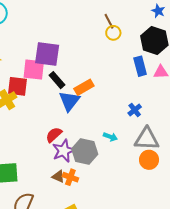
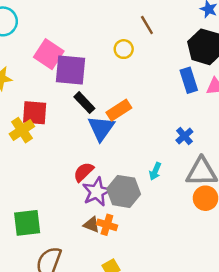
yellow circle: (113, 33) -> (124, 49), moved
pink square: (34, 69) -> (49, 54), moved, turned 30
cyan arrow: (110, 137) -> (155, 171), turned 96

